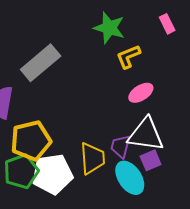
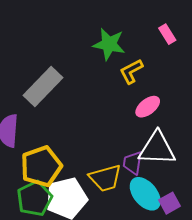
yellow trapezoid: (92, 158) -> (105, 178), turned 84
purple square: (151, 160) -> (169, 203), moved

